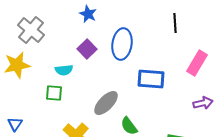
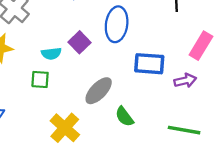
purple square: (87, 49) -> (79, 42), moved
purple arrow: (203, 103) -> (185, 81), moved

